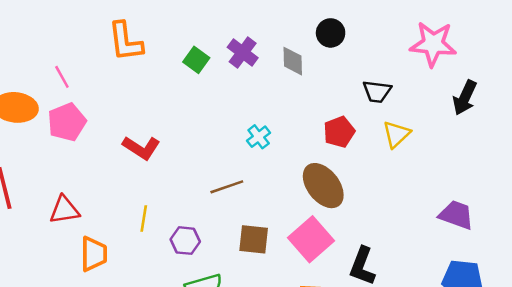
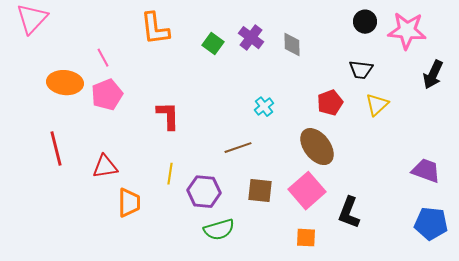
black circle: (331, 33) -> (365, 22), moved
red L-shape: (141, 148) -> (168, 116), turned -124
purple hexagon: (185, 241) -> (204, 192), size x1.4

